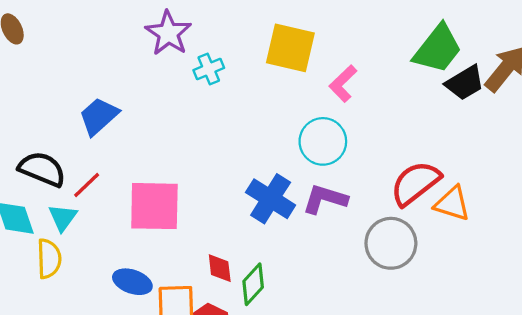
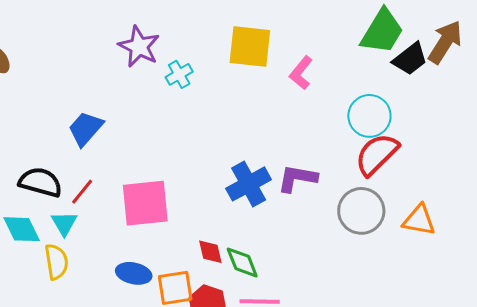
cyan circle: (323, 141) -> (369, 116), moved
blue cross: (271, 199) -> (249, 184), turned 36
orange triangle: (452, 204) -> (419, 220), moved
green diamond: (253, 284) -> (242, 263), turned -57

